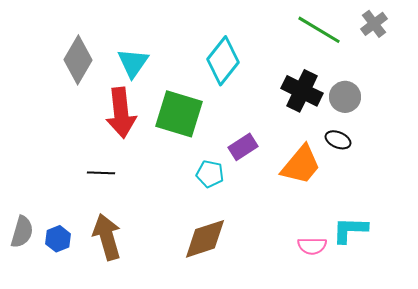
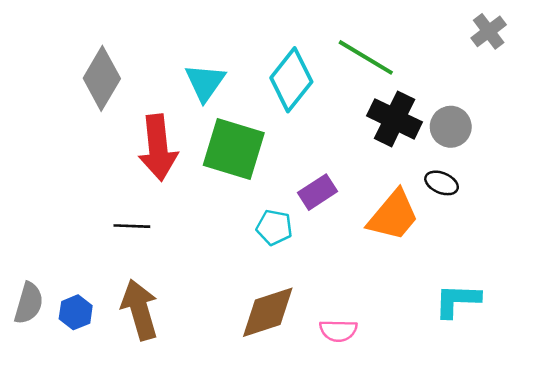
green line: (319, 30) -> (366, 57), moved
cyan triangle: (133, 63) -> (205, 82), moved
pink semicircle: (312, 246) -> (338, 331), moved

